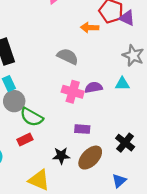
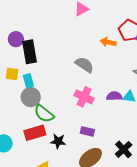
purple semicircle: (94, 87) -> (114, 96), moved
red rectangle: (25, 140) -> (35, 133), size x1.5
black star: (61, 156) -> (58, 141), moved

